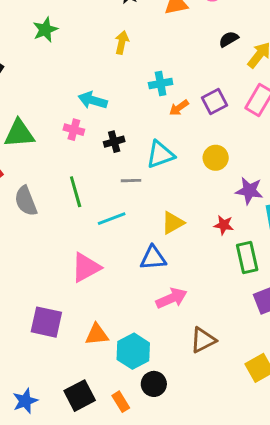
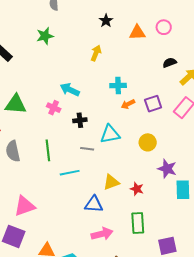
red star: (224, 225) -> (137, 189), moved
green rectangle: (247, 257) -> (138, 223), moved
pink triangle: (86, 268) -> (25, 206), moved

